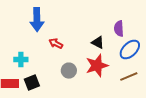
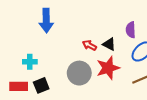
red arrow: (56, 44) -> (90, 45), moved
gray circle: (69, 71) -> (79, 73), size x1.5

